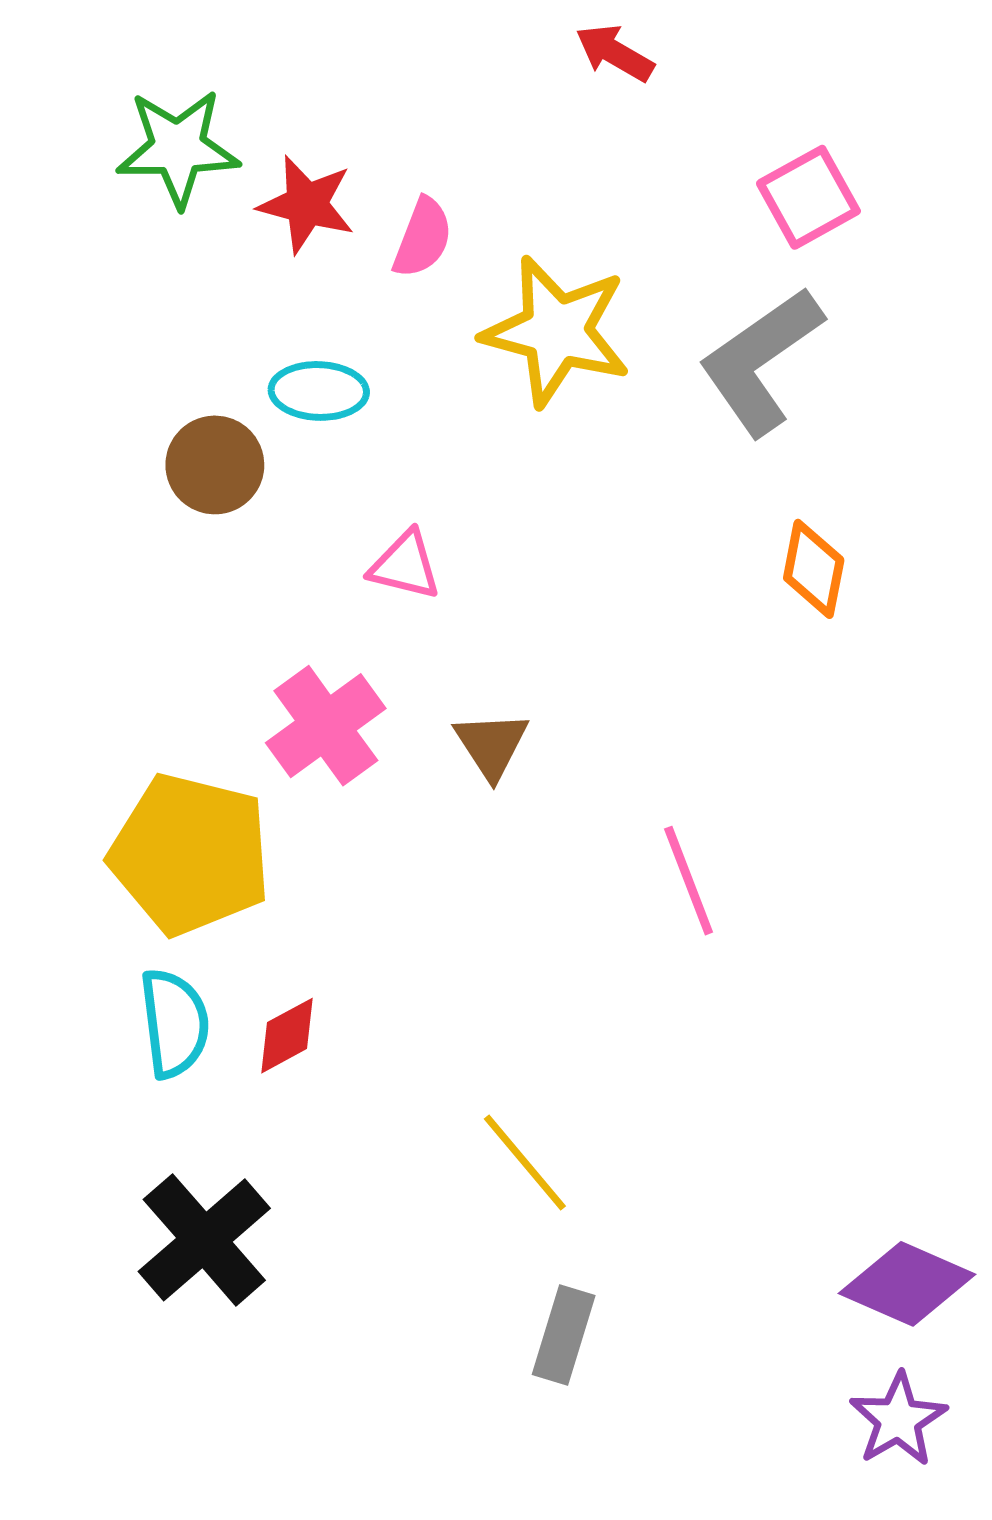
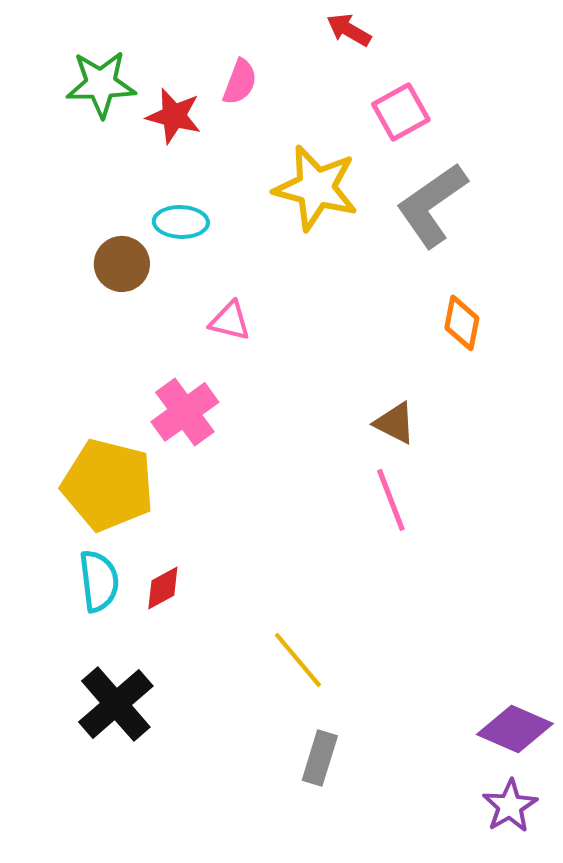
pink square: (808, 197) -> (401, 112), moved
pink semicircle: (423, 238) -> (240, 82), moved
brown triangle: (491, 745) -> (395, 423), moved, turned -30

